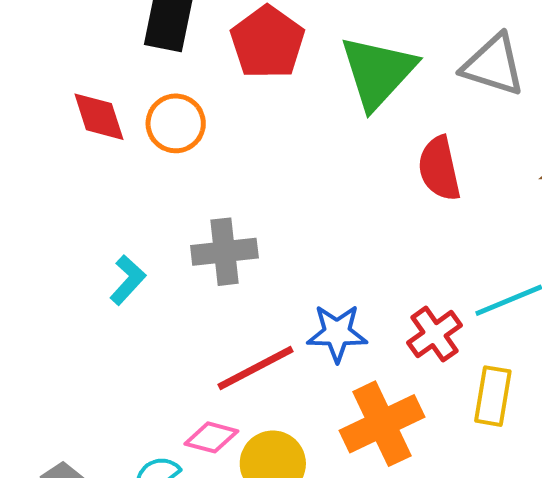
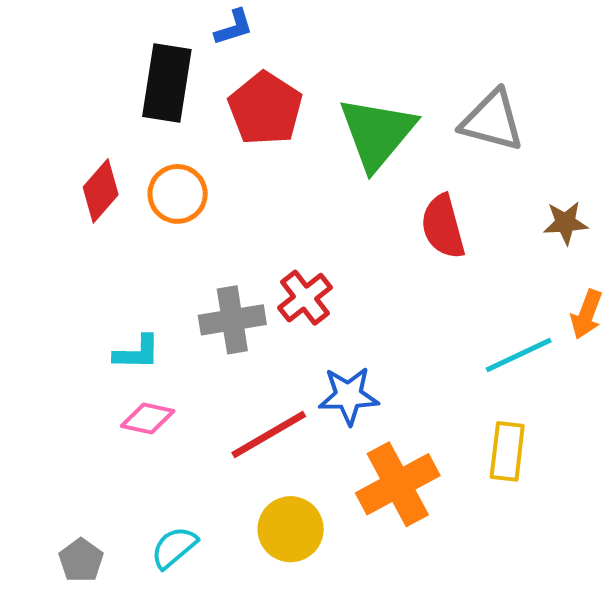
red diamond: (99, 117) -> (101, 191), turned 62
cyan L-shape: (128, 280) -> (137, 353), turned 51
red cross: (435, 334) -> (305, 298), moved
pink diamond: (211, 437) -> (148, 418), moved

